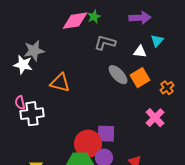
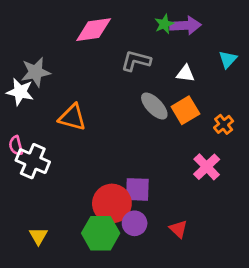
green star: (94, 17) -> (164, 24), moved
cyan triangle: (157, 41) -> (228, 59), moved
white cross: (32, 114) -> (33, 161), turned 30

